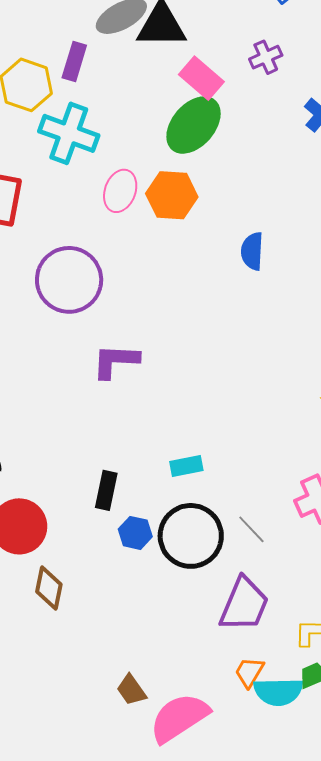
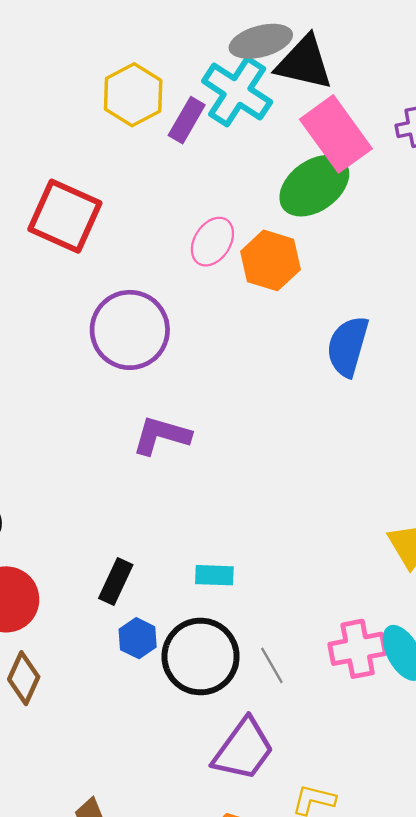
purple rectangle: (74, 62) -> (187, 120), moved
pink rectangle: (201, 78) -> (336, 134), size x1.4
cyan cross: (69, 133) -> (237, 92), moved
blue semicircle: (252, 251) -> (348, 346), size x1.4

